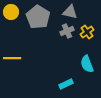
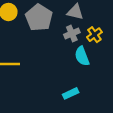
cyan semicircle: (87, 64) -> (82, 56), moved

